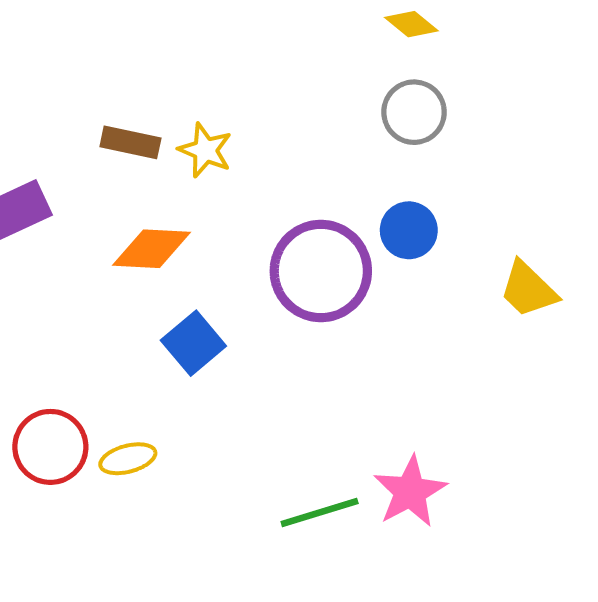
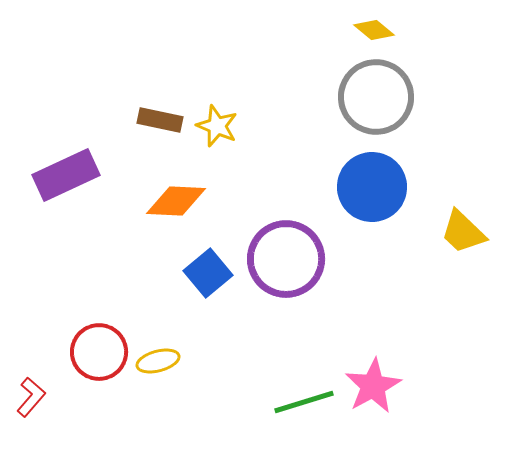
gray circle: (414, 112) -> (376, 97), size x1.5
blue circle: (409, 230) -> (372, 187), size x1.6
purple circle: (321, 271) -> (286, 259), moved

